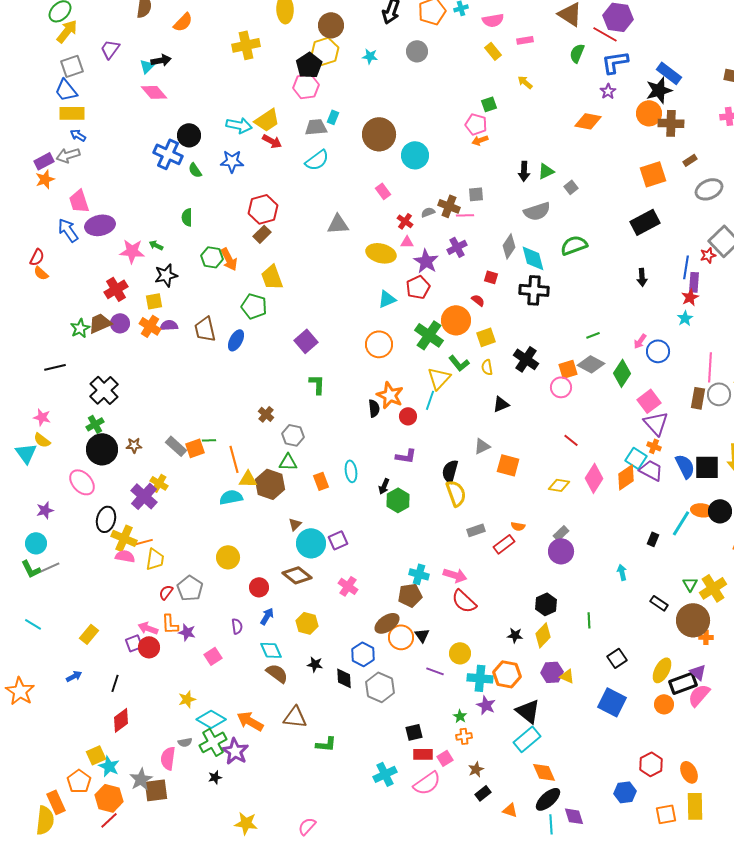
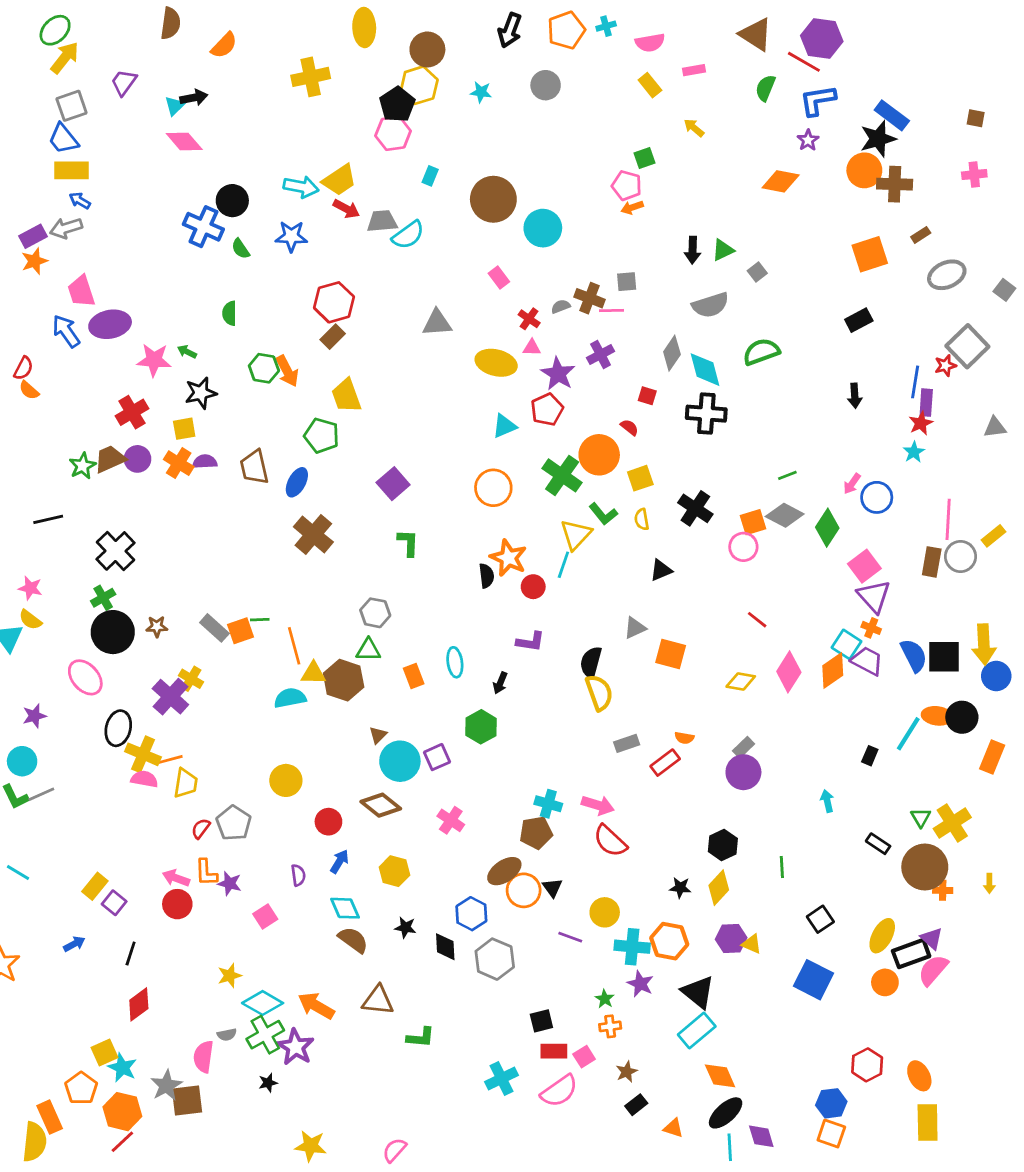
gray trapezoid: (316, 127) -> (382, 221), moved
black rectangle: (645, 222) -> (859, 320), size x0.7
brown cross: (266, 414) -> (313, 534), moved, size x1.8
green hexagon: (398, 500) -> (481, 727), moved
purple square: (134, 643) -> (114, 903), moved, turned -30
orange square: (666, 814) -> (831, 1134), moved, turned 30

